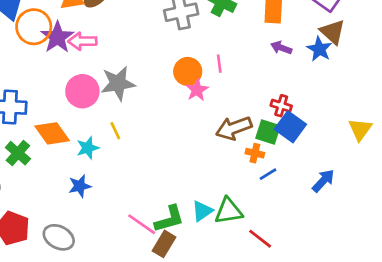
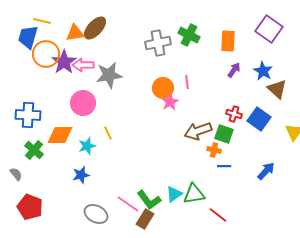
brown triangle: (333, 32) -> (277, 89), moved
purple arrow: (281, 48) -> (234, 70), turned 105
gray star: (118, 83) -> (109, 75), moved
blue square: (290, 127) -> (259, 119), moved
orange diamond: (52, 133) -> (60, 135), turned -56
blue line: (268, 174) -> (224, 166), turned 32
green L-shape: (169, 219) -> (149, 200), turned 70
gray ellipse: (59, 237) -> (96, 214), moved

